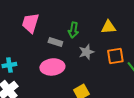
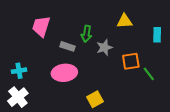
yellow triangle: (108, 27) -> (124, 21), moved
gray star: (86, 52) -> (104, 47), moved

